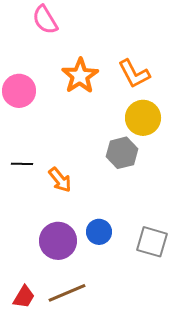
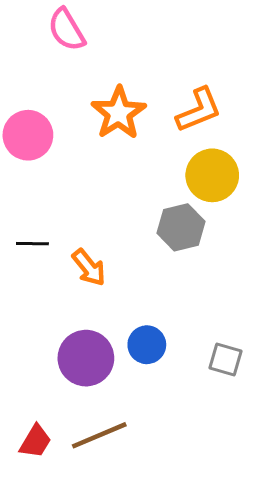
orange L-shape: (134, 74) -> (199, 110), turned -84
gray square: (152, 242) -> (226, 360), size x0.7

